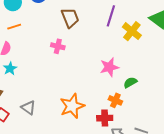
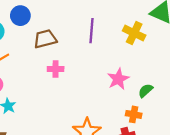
purple line: (111, 16) -> (91, 31), moved
brown trapezoid: (70, 18) -> (45, 39), moved, turned -70

